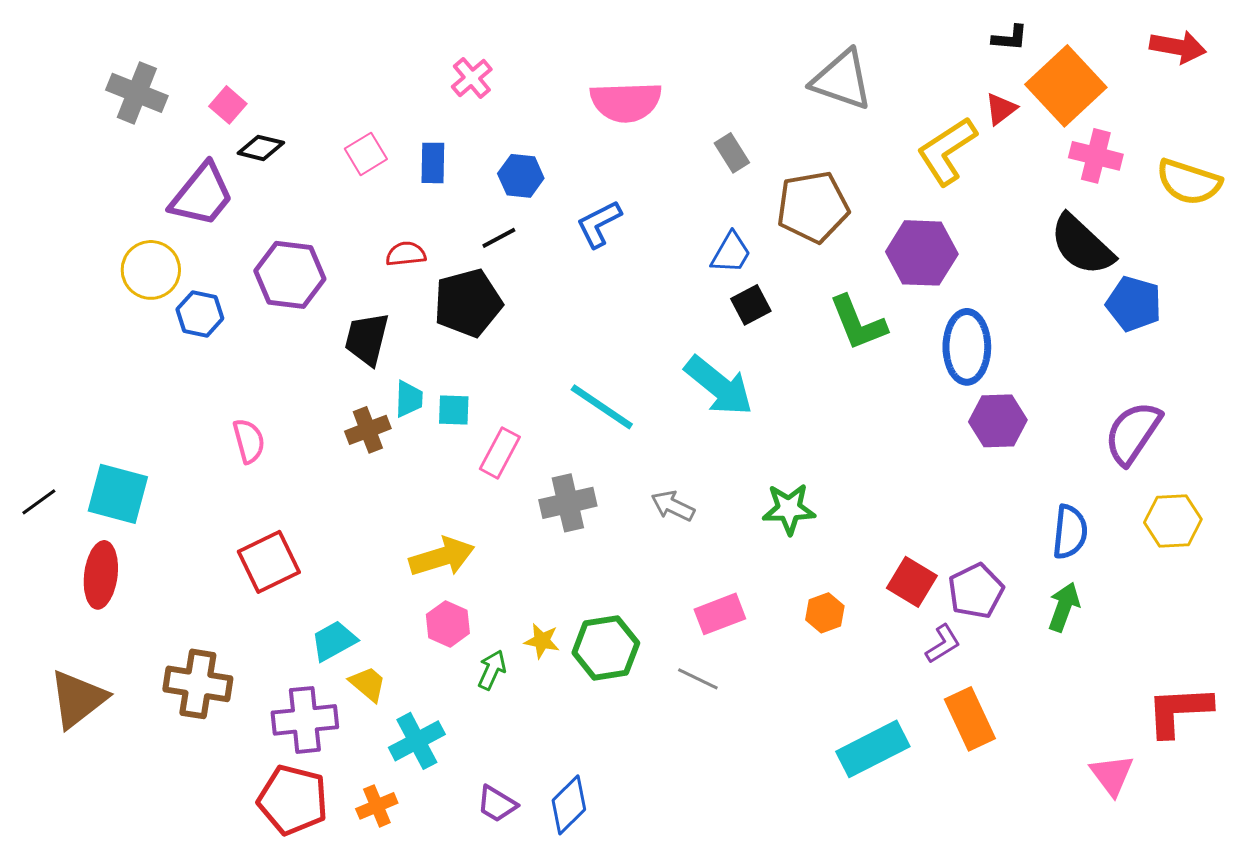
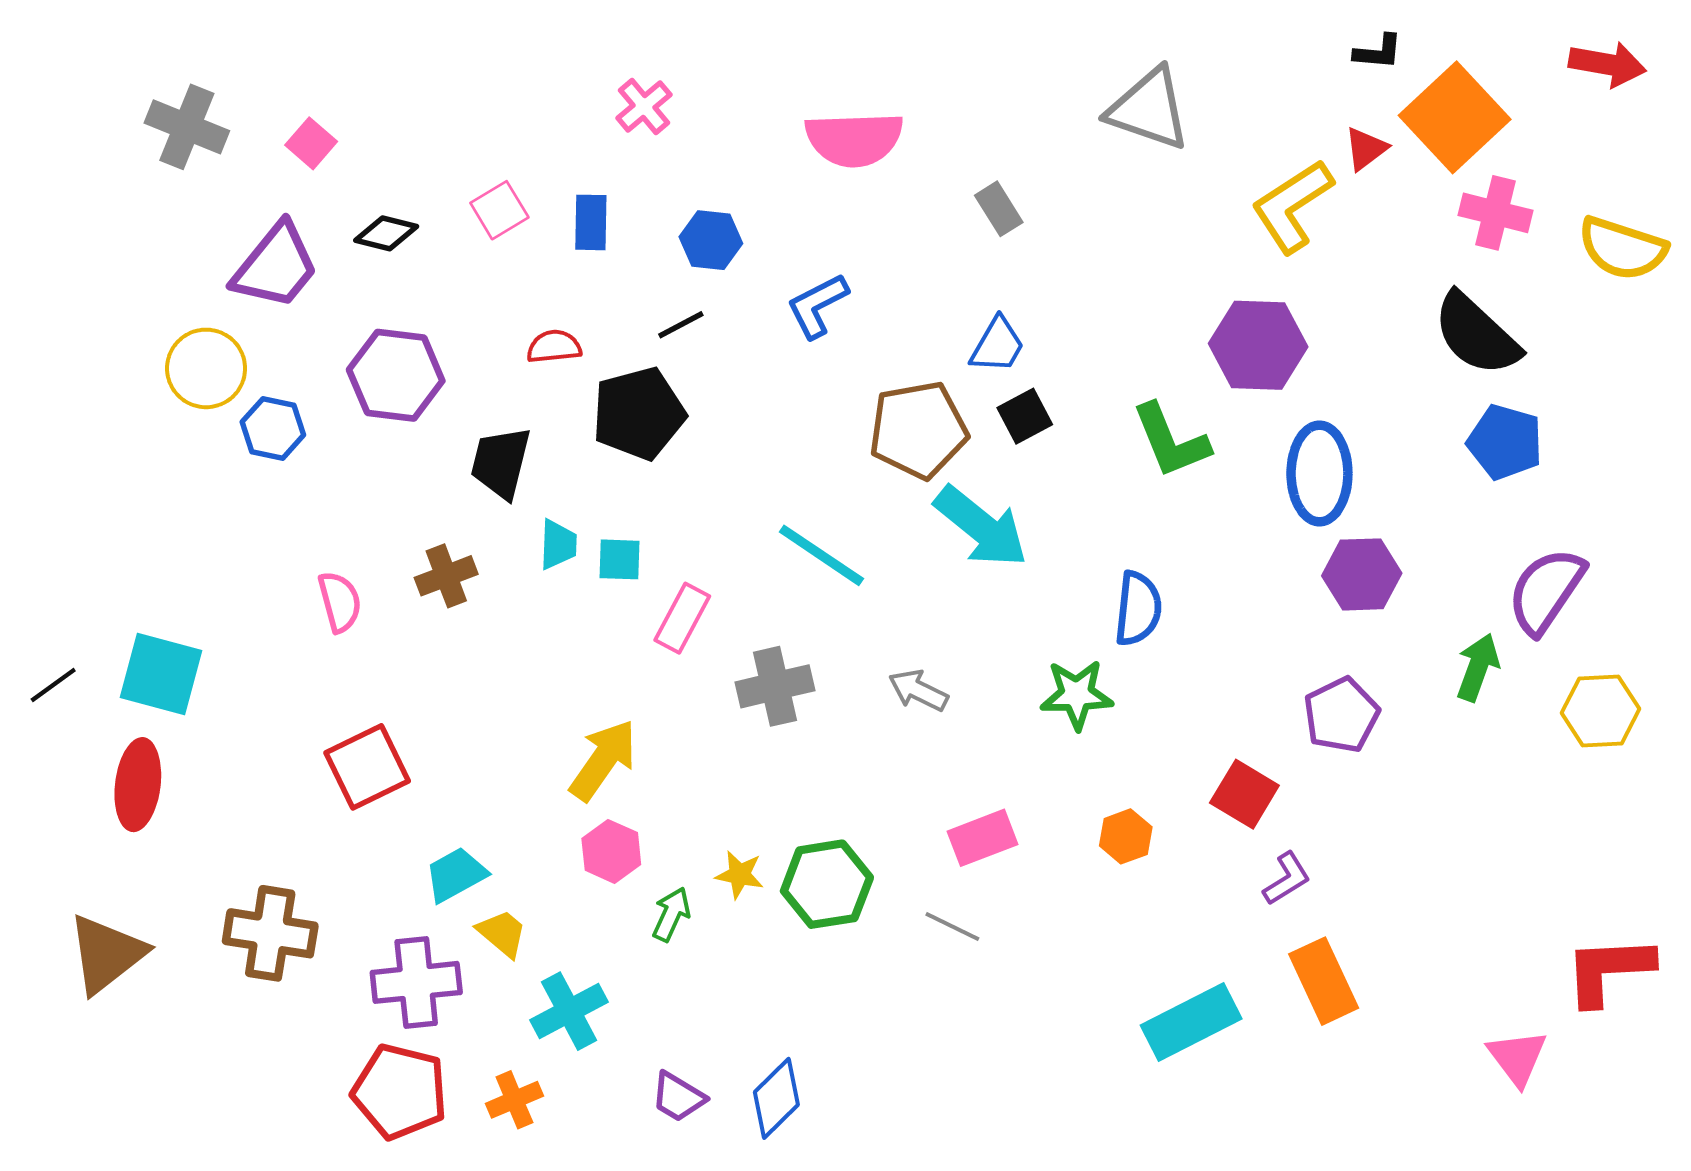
black diamond: (261, 148) -> (386, 233), moved
brown pentagon: (813, 207) -> (918, 430), moved
blue pentagon: (1134, 304) -> (1505, 442), moved
brown cross: (368, 430) -> (446, 576), moved
blue semicircle: (1070, 532) -> (1138, 609), moved
yellow arrow: (442, 557) -> (603, 760), turned -38
purple pentagon: (976, 591) -> (1341, 715), moved
green arrow: (1064, 607) -> (1478, 667), moved

